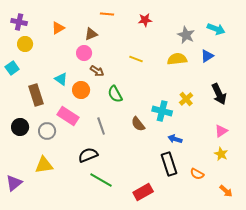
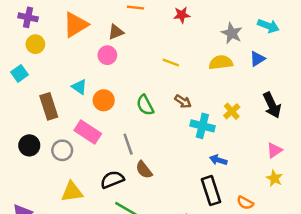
orange triangle: (58, 28) -> (76, 25), size x1.6
brown arrow: (97, 71) -> (183, 101), moved
brown semicircle: (138, 124) -> (144, 170), moved
yellow triangle: (44, 165) -> (72, 192), moved

